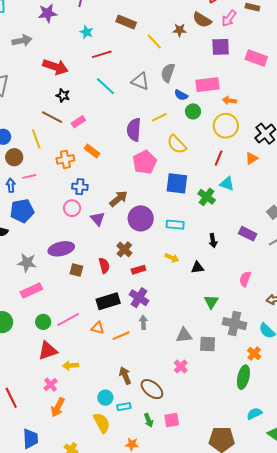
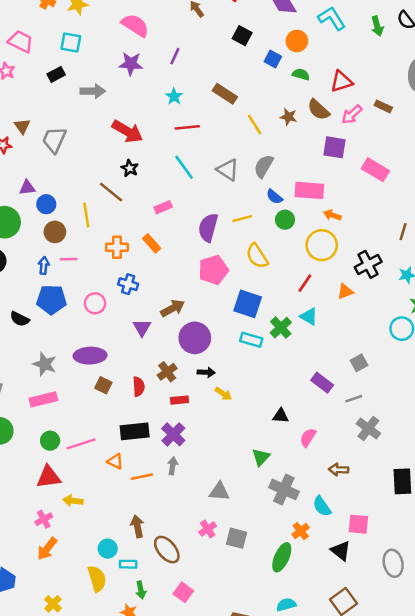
pink rectangle: (78, 122) -> (163, 207), moved
pink circle: (72, 208) -> (95, 303), moved
cyan rectangle: (175, 225) -> (251, 340), moved
black arrow: (213, 241) -> (206, 372), moved, turned -88
black triangle: (197, 267) -> (281, 416), moved
gray square: (208, 344) -> (237, 538), moved
green arrow: (149, 420) -> (141, 590), moved
pink square: (172, 420) -> (183, 592), turned 35

